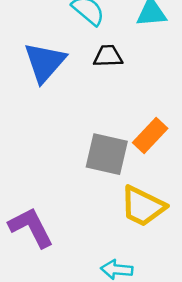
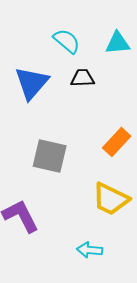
gray square: (107, 154) -> (50, 156), moved

